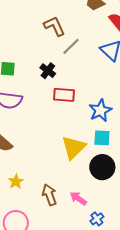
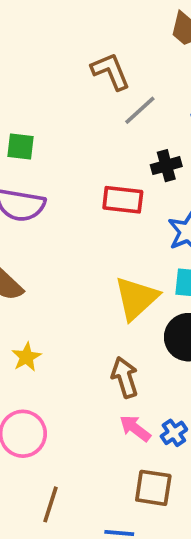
black cross: (48, 71) -> (166, 166), moved, turned 35
brown arrow: (49, 195) -> (125, 377), moved
pink arrow: (78, 198) -> (135, 428), moved

